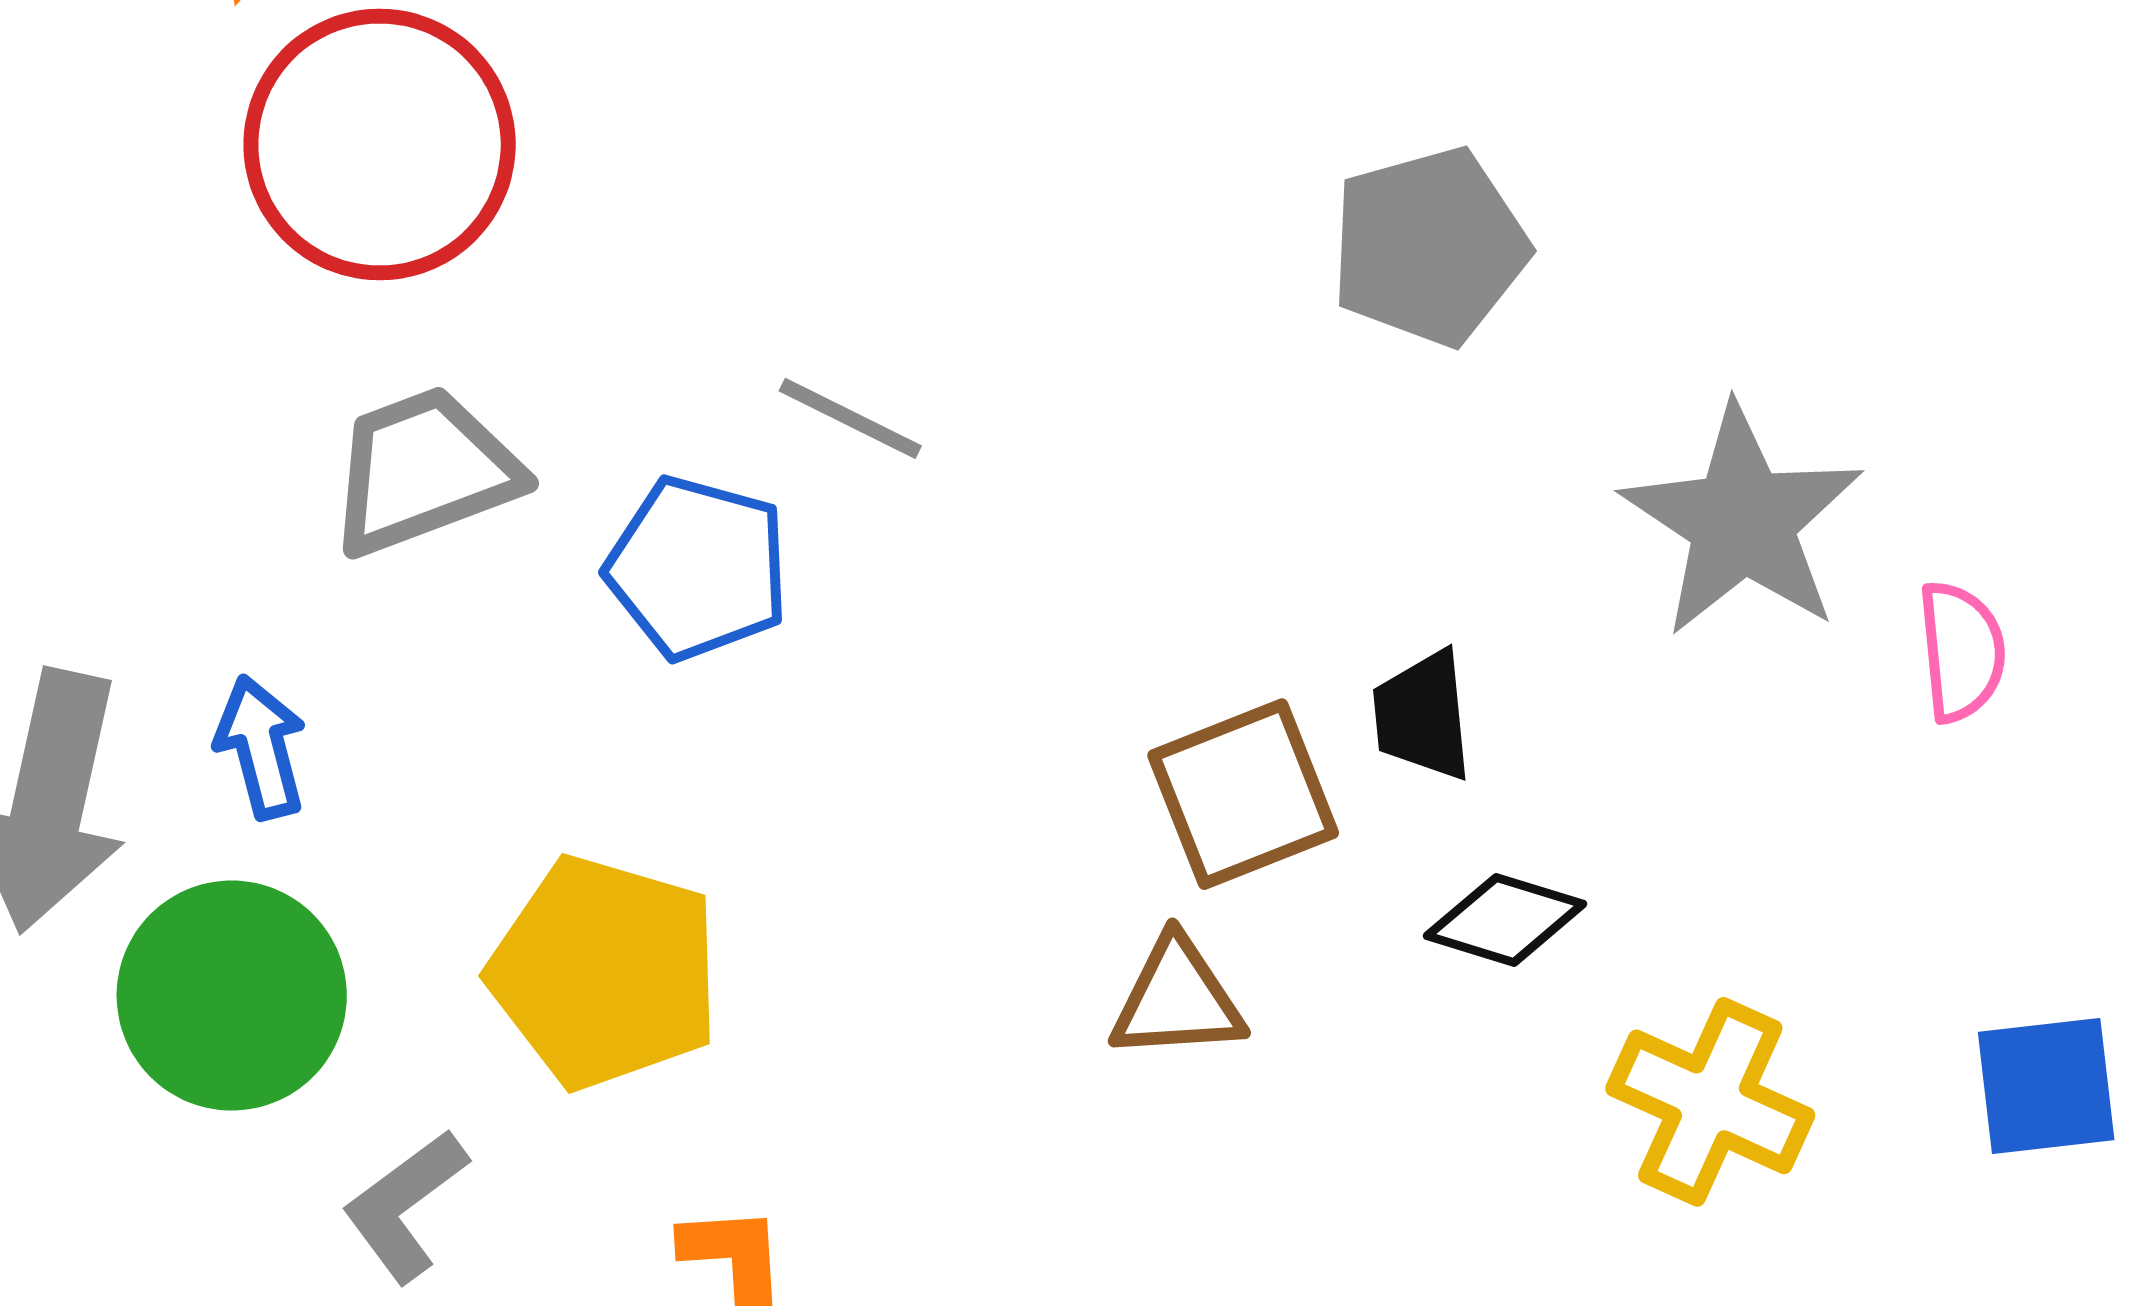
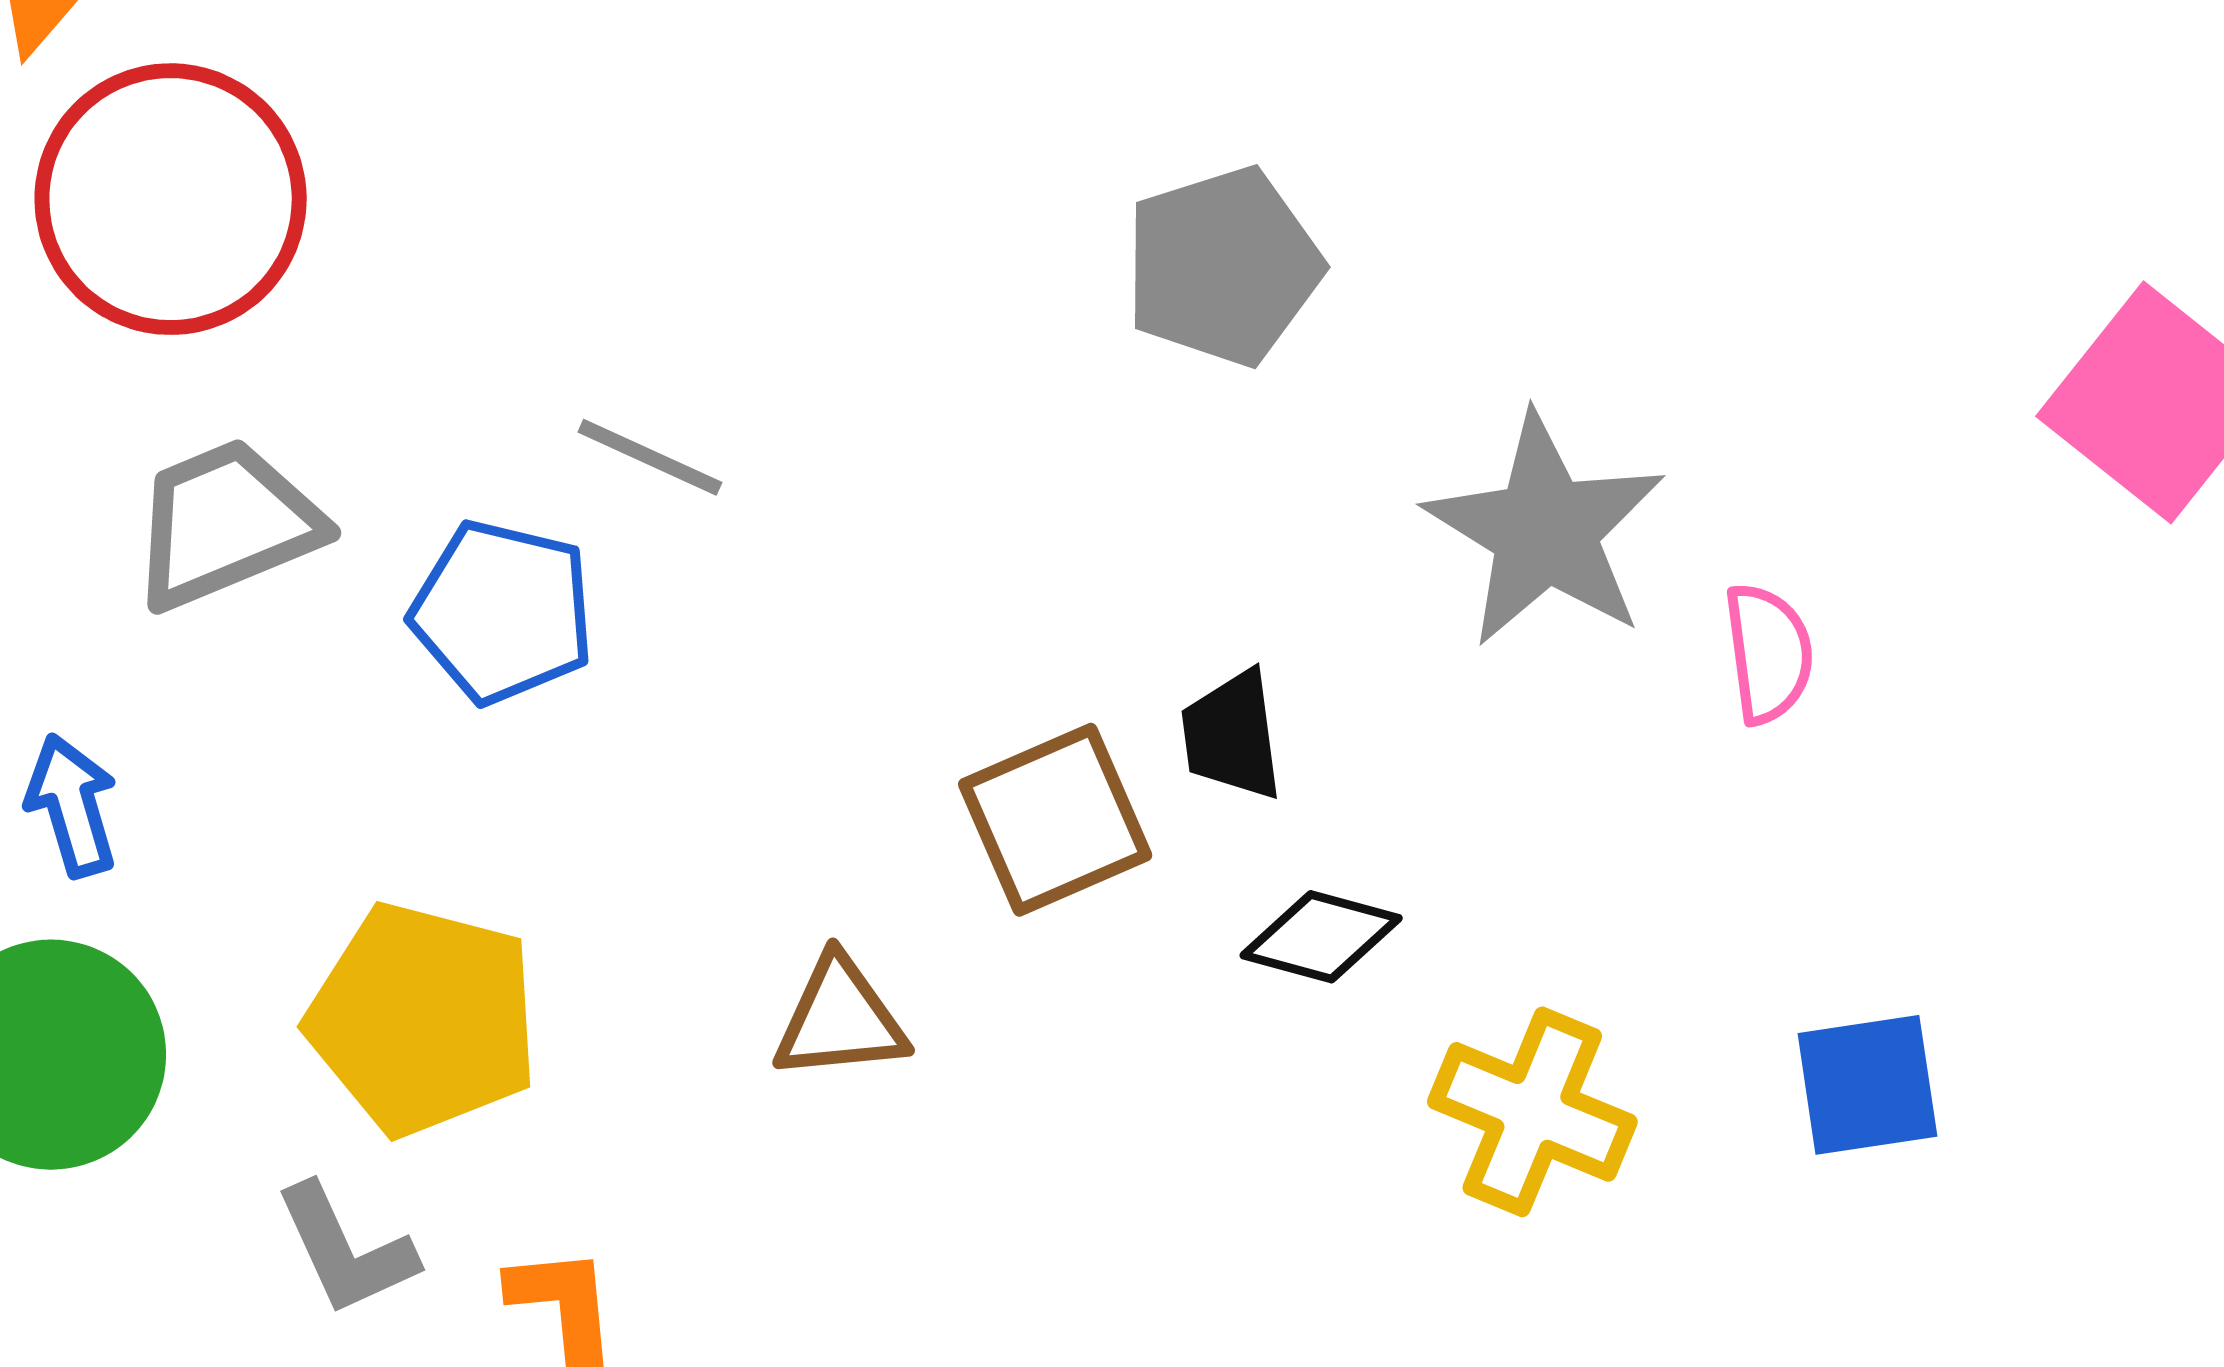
brown triangle: (1177, 999) -> (840, 1019), moved
gray L-shape: (405, 1206) -> (346, 1250), moved, turned -76

